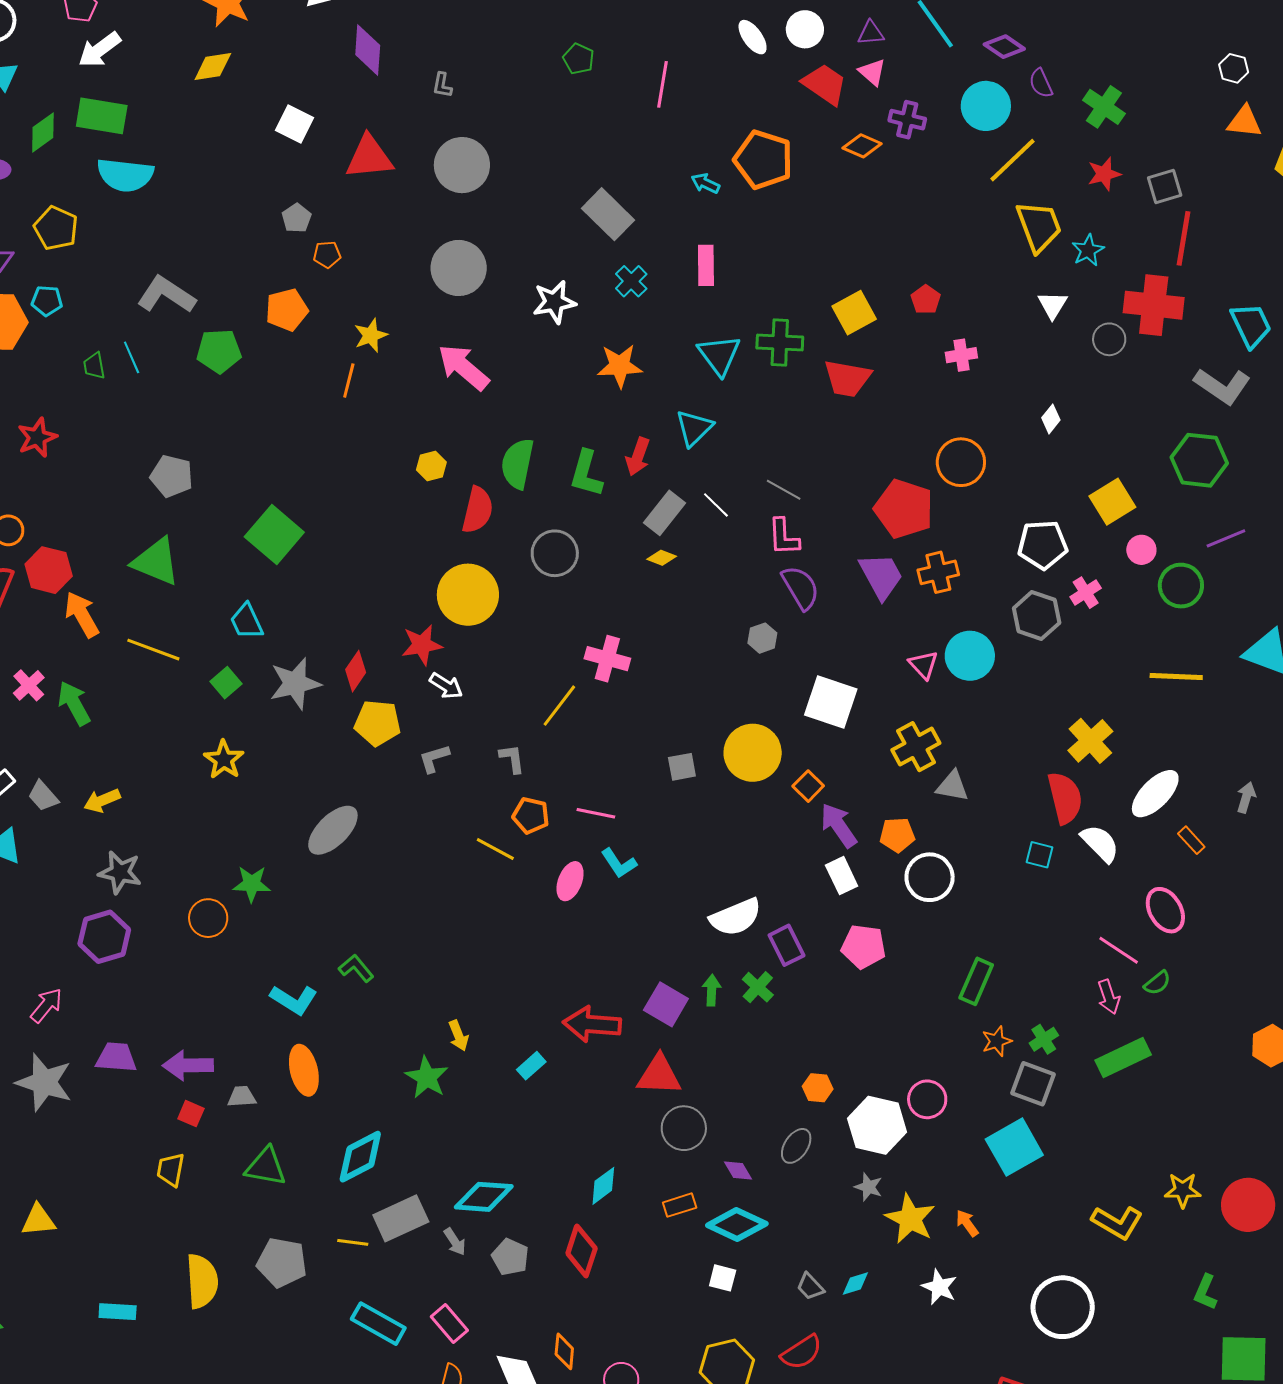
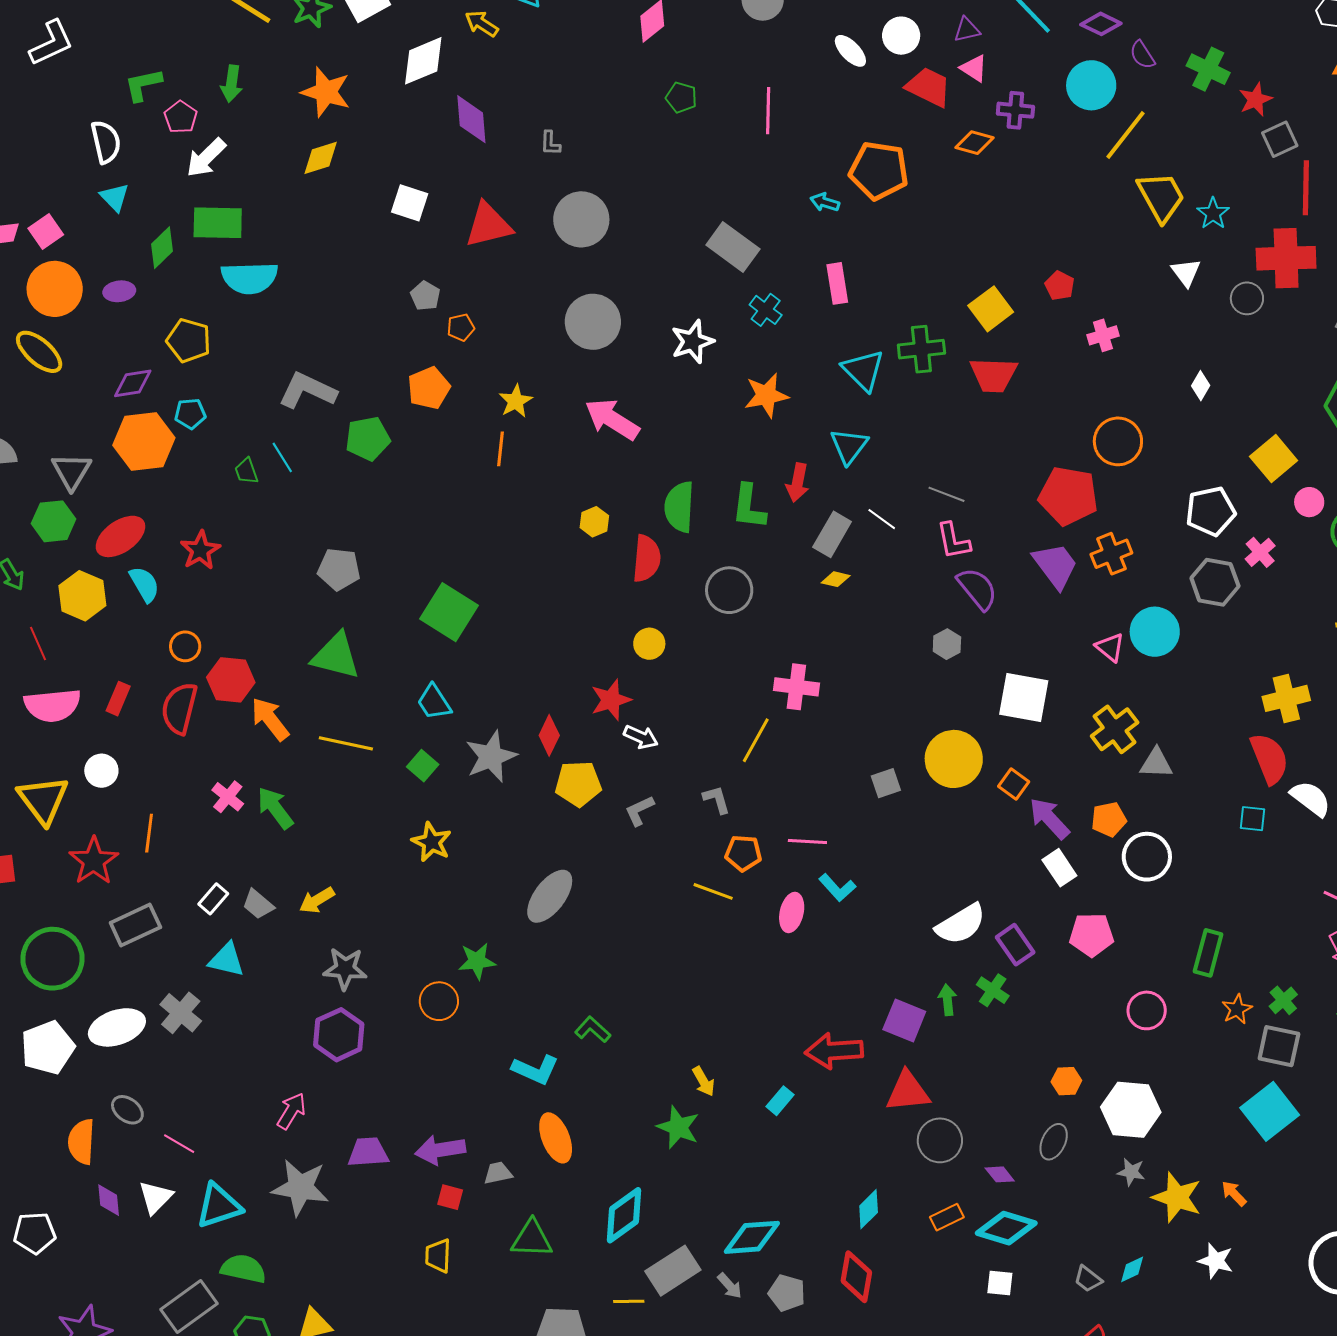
red star: (1104, 174) -> (1256, 99), moved
yellow circle: (468, 595) -> (649, 644), size x0.5
yellow cross: (1090, 741) -> (1286, 698), turned 36
pink circle: (927, 1099) -> (1147, 1010), moved

